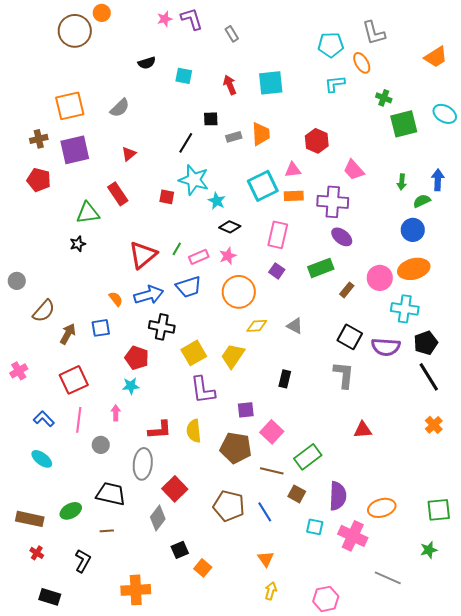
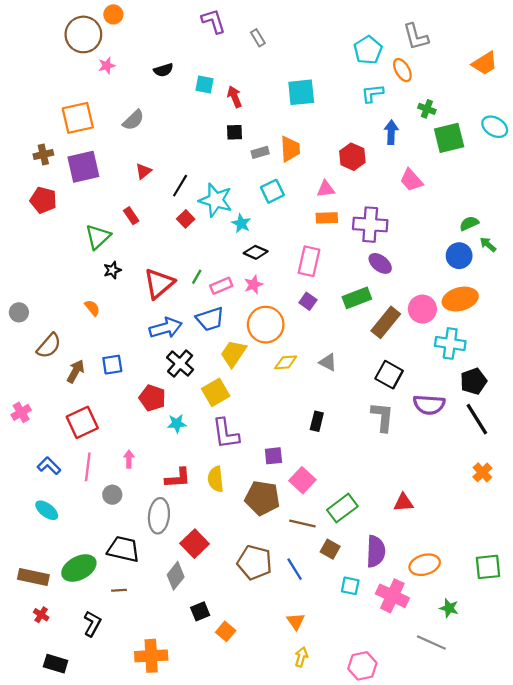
pink star: (165, 19) -> (107, 66), moved
cyan pentagon: (331, 45) -> (368, 50), turned -30
red arrow: (230, 85) -> (235, 97), moved
black line: (186, 143) -> (180, 186), moved
pink trapezoid: (354, 170) -> (411, 180), moved
blue arrow: (438, 180) -> (391, 132), moved
green arrow: (402, 182) -> (488, 245), moved, turned 126
cyan square: (263, 186) -> (272, 191), moved, size x0.7
red rectangle: (118, 194) -> (131, 216), size x0.7
red square: (167, 197) -> (186, 219), turned 35
green triangle: (88, 213) -> (98, 237), turned -35
black star: (78, 244) -> (112, 270), moved
brown rectangle: (347, 290) -> (386, 322), size x1.8
orange semicircle: (116, 299) -> (92, 308), moved
black cross: (162, 327) -> (180, 363), turned 30
purple semicircle: (386, 347) -> (429, 405), moved
yellow trapezoid: (233, 356) -> (233, 353), moved
cyan star: (131, 386) -> (177, 424), moved
red triangle: (363, 430) -> (404, 502), moved
green ellipse: (71, 511) -> (79, 568), size x1.4
green star: (429, 550) -> (449, 608), moved, turned 30

